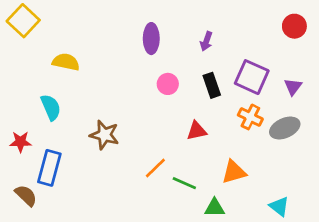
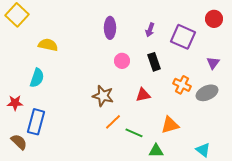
purple square: (252, 77) -> (183, 37), moved
cyan semicircle: (51, 107) -> (37, 78), turned 42
brown star: (104, 135) -> (103, 96), moved

